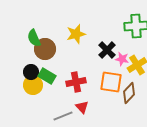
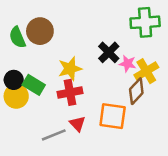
yellow star: (76, 34) -> (70, 69), moved
brown circle: (45, 49) -> (40, 31), moved
orange square: (111, 82) -> (113, 116), moved
brown diamond: (129, 93) -> (136, 91), moved

